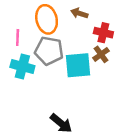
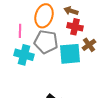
orange ellipse: (47, 19) -> (44, 16), turned 30
red cross: (103, 33) -> (75, 27), moved

